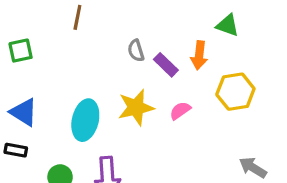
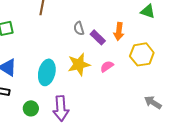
green triangle: (228, 25) -> (148, 11), moved

